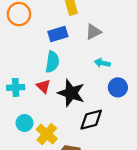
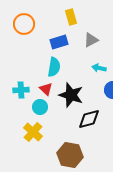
cyan circle: (25, 123) -> (40, 107), moved
yellow cross: (47, 134) -> (33, 132), moved

